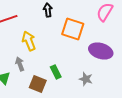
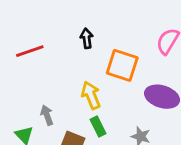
yellow arrow: (29, 41) -> (91, 95), moved

